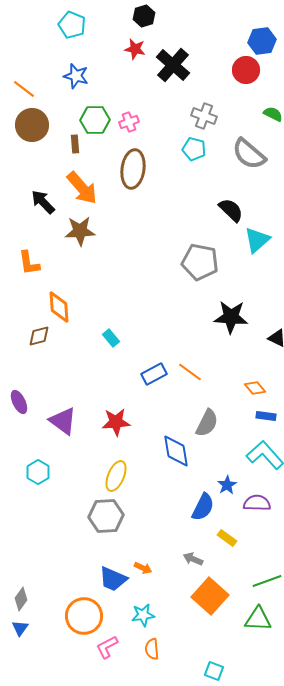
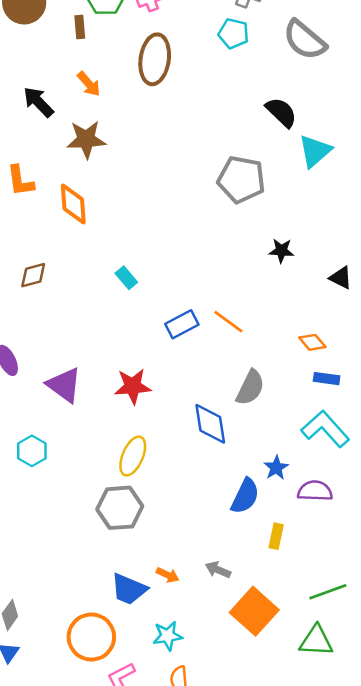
orange arrow: (82, 188) -> (89, 84), size x0.6
orange diamond: (59, 307) -> (73, 204), moved
black star: (231, 317) -> (281, 251), size x0.6
yellow rectangle: (227, 538) -> (276, 536), turned 66
gray arrow: (193, 559) -> (218, 570), moved

